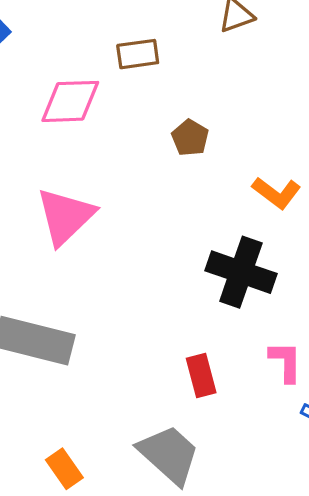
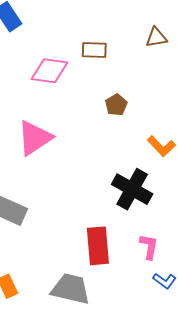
red rectangle: (201, 376) -> (98, 246), size x1.5
gray trapezoid: (169, 455) -> (71, 289), turned -39

